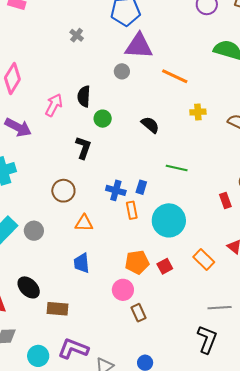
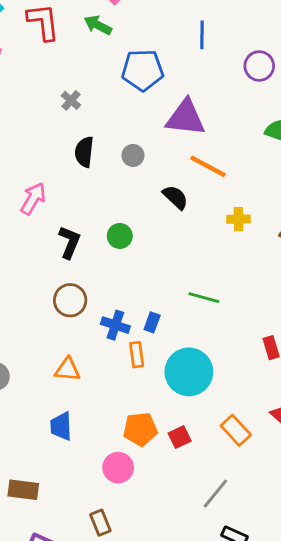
purple triangle: (139, 46) -> (186, 118), moved
black semicircle: (84, 96) -> (84, 152), moved
green circle: (103, 119) -> (120, 236), moved
black semicircle: (150, 125) -> (175, 197), moved
black L-shape: (83, 148) -> (69, 242), moved
brown circle: (63, 191) -> (70, 300), moved
gray line: (220, 308) -> (215, 494), moved, turned -50
brown rectangle: (139, 313) -> (100, 523), moved

